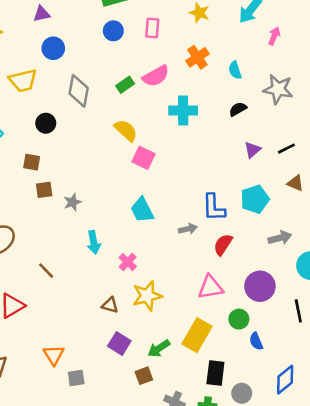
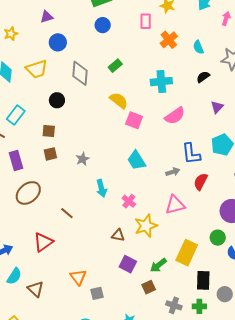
pink rectangle: (152, 28) -> (146, 21), moved
pink semicircle: (156, 76) -> (175, 116), moved
brown square: (44, 190) -> (50, 154), moved
pink triangle: (210, 287) -> (175, 205), moved

